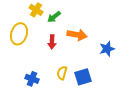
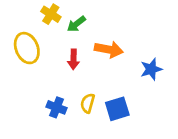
yellow ellipse: (19, 34) -> (27, 48), turned -40
blue cross: (32, 79) -> (56, 107), moved

